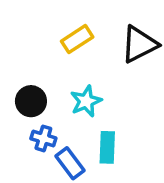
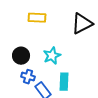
yellow rectangle: (77, 39) -> (37, 18), moved, turned 36

